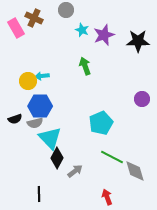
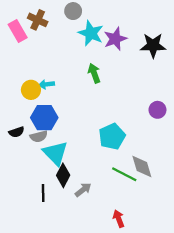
cyan star: (82, 30) -> (91, 33), size x1.6
gray diamond: (135, 171) -> (142, 166), moved
black line: (39, 194) -> (43, 193), moved

